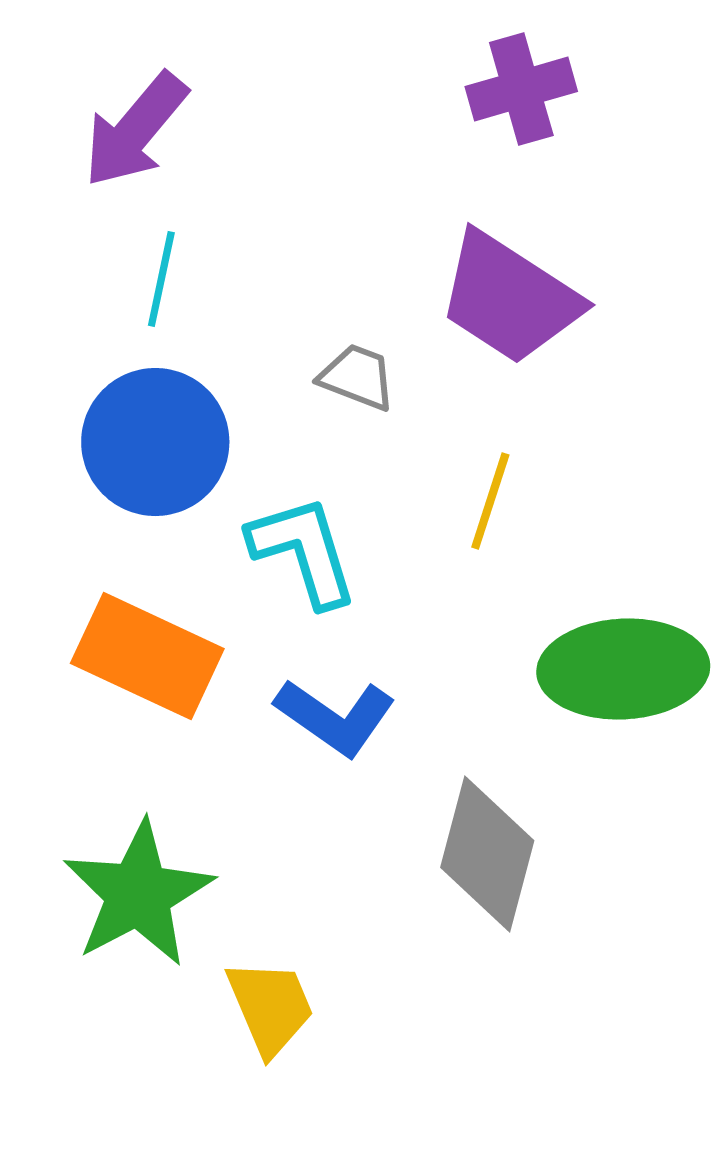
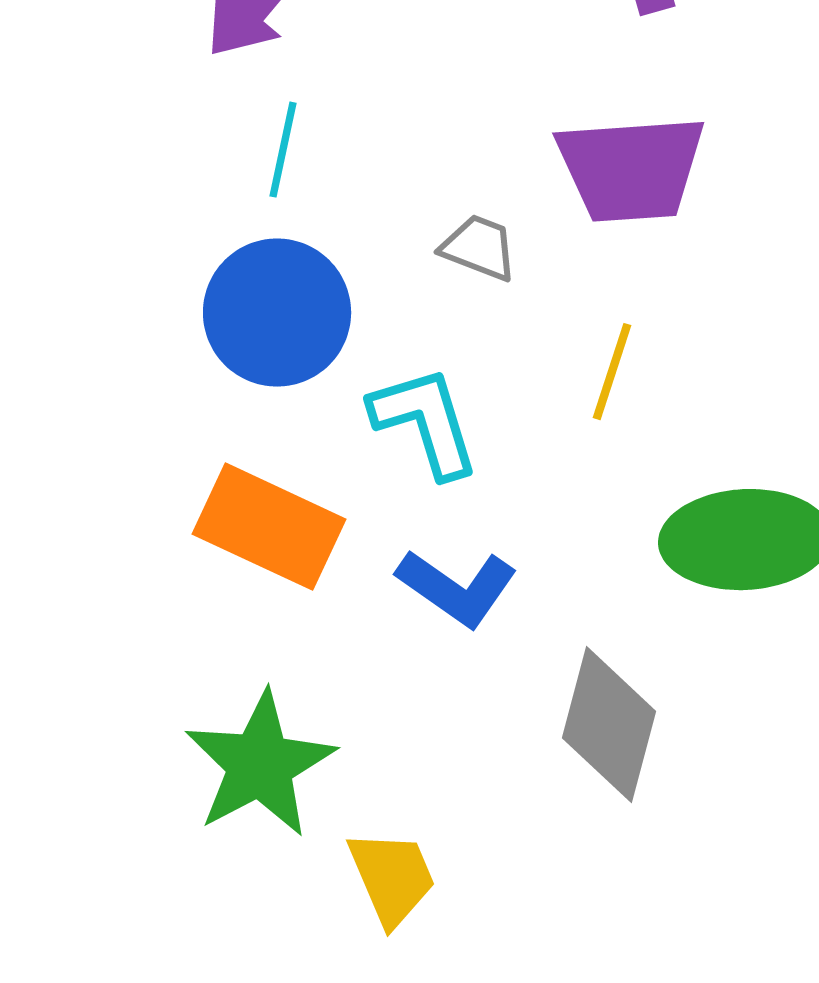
purple trapezoid: (509, 298) -> (631, 169), turned -37

